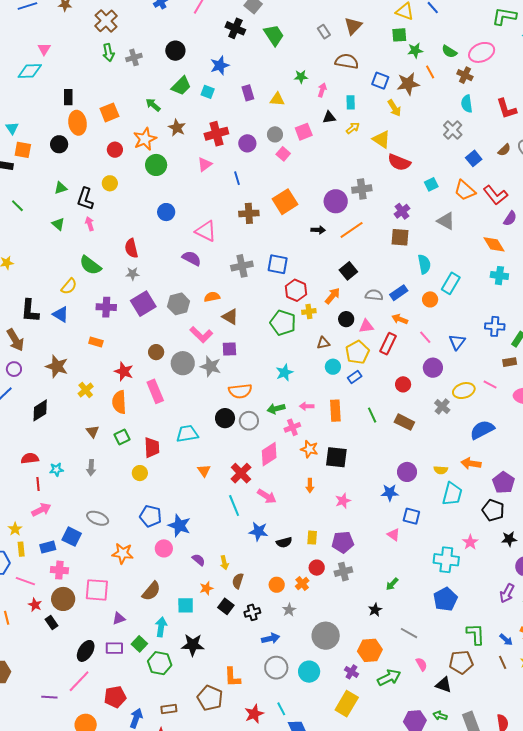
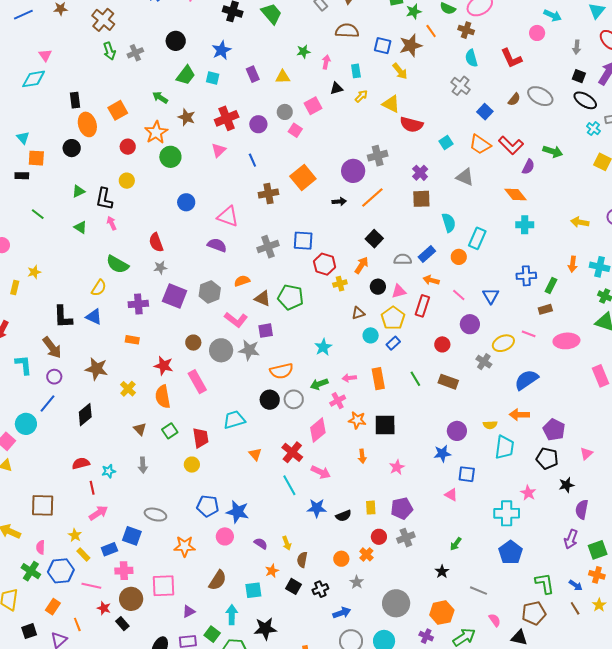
purple square: (143, 304) -> (175, 296), turned -30
green pentagon: (283, 323) -> (291, 297), moved
yellow rectangle: (21, 549) -> (83, 555), turned -32

